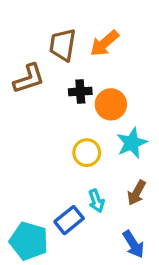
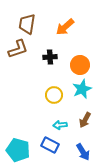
brown trapezoid: (63, 45) -> (27, 24), moved
orange circle: (111, 104) -> (80, 65), moved
cyan arrow: (96, 201) -> (60, 125), turned 104
blue rectangle: (69, 220) -> (50, 145), moved, turned 66

